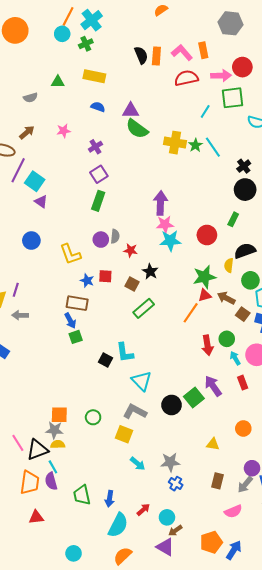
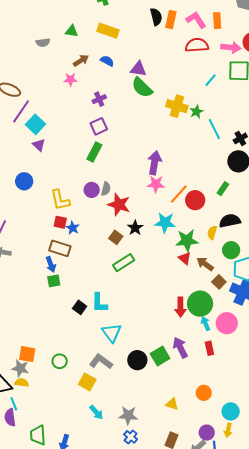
brown arrow: (27, 132) -> (81, 61), moved
cyan line: (213, 147) -> (214, 129), moved
cyan star: (170, 241) -> (165, 223), moved
red star: (131, 250) -> (119, 205), size x1.6
red square: (105, 276) -> (60, 222), moved
red triangle: (205, 295) -> (185, 258), turned 48
orange line: (191, 313) -> (179, 194), moved
green circle: (227, 339) -> (200, 304), size x1.6

